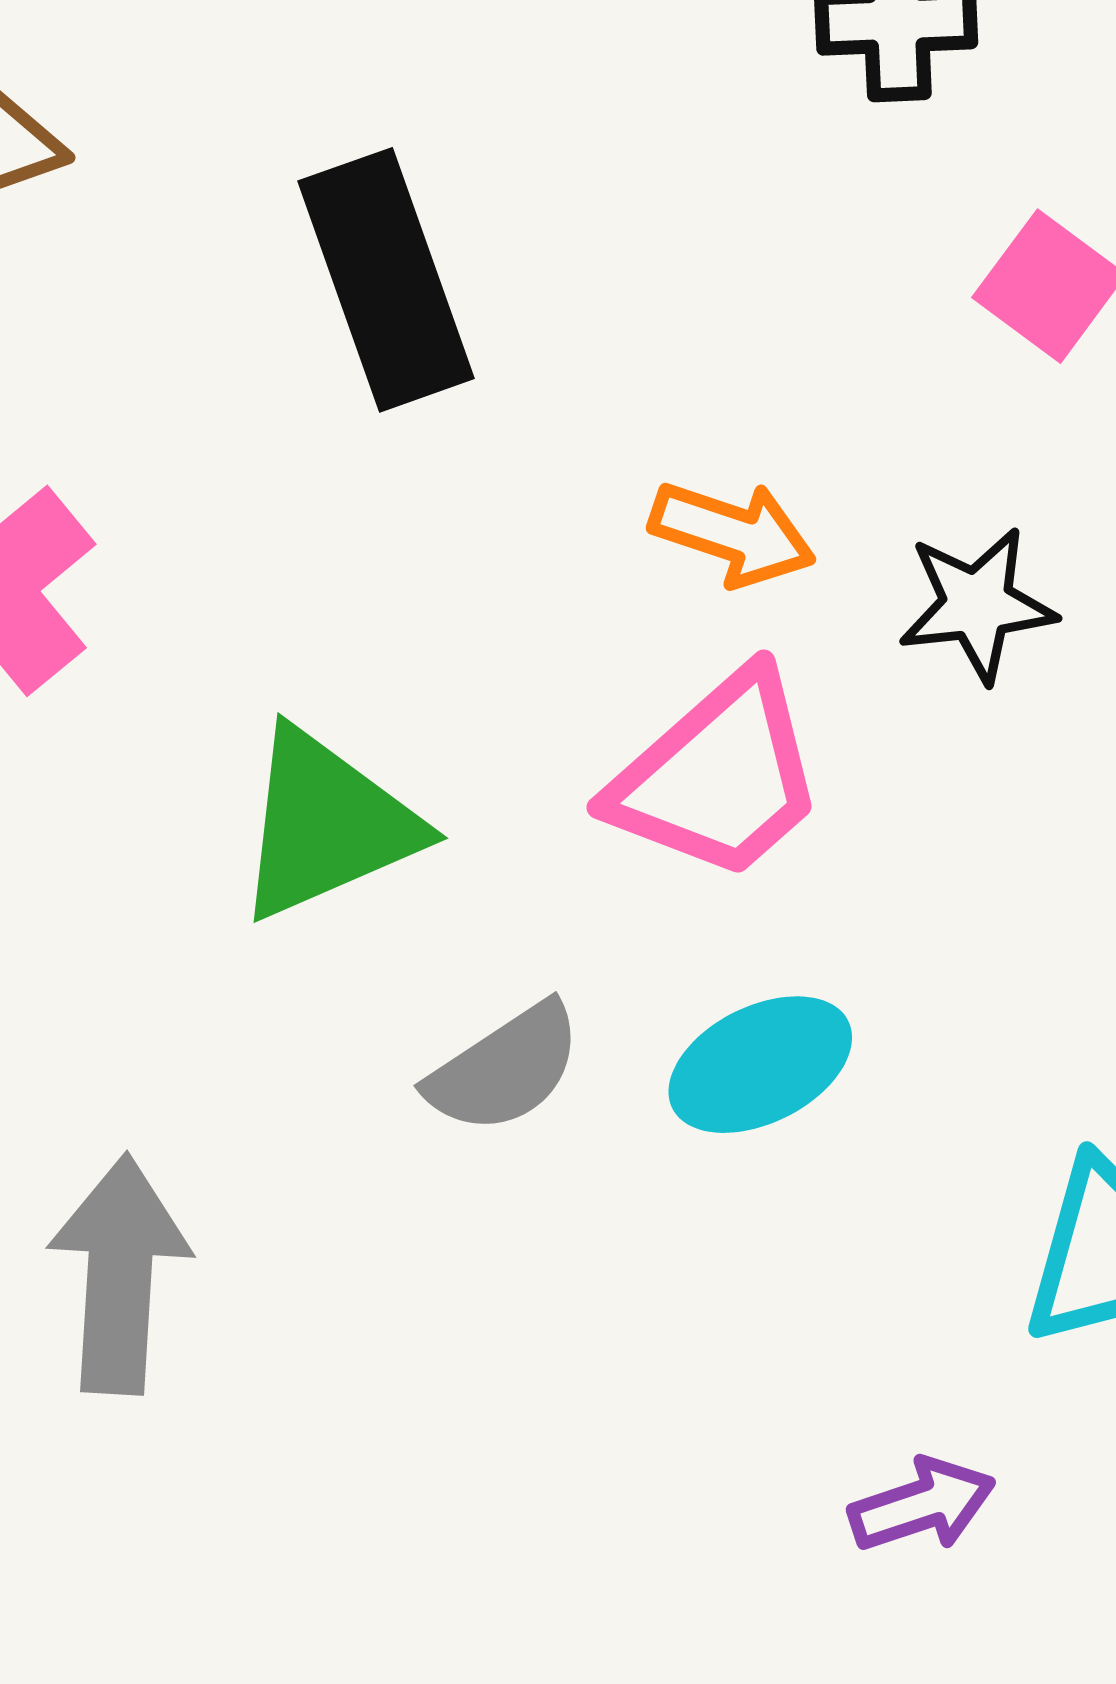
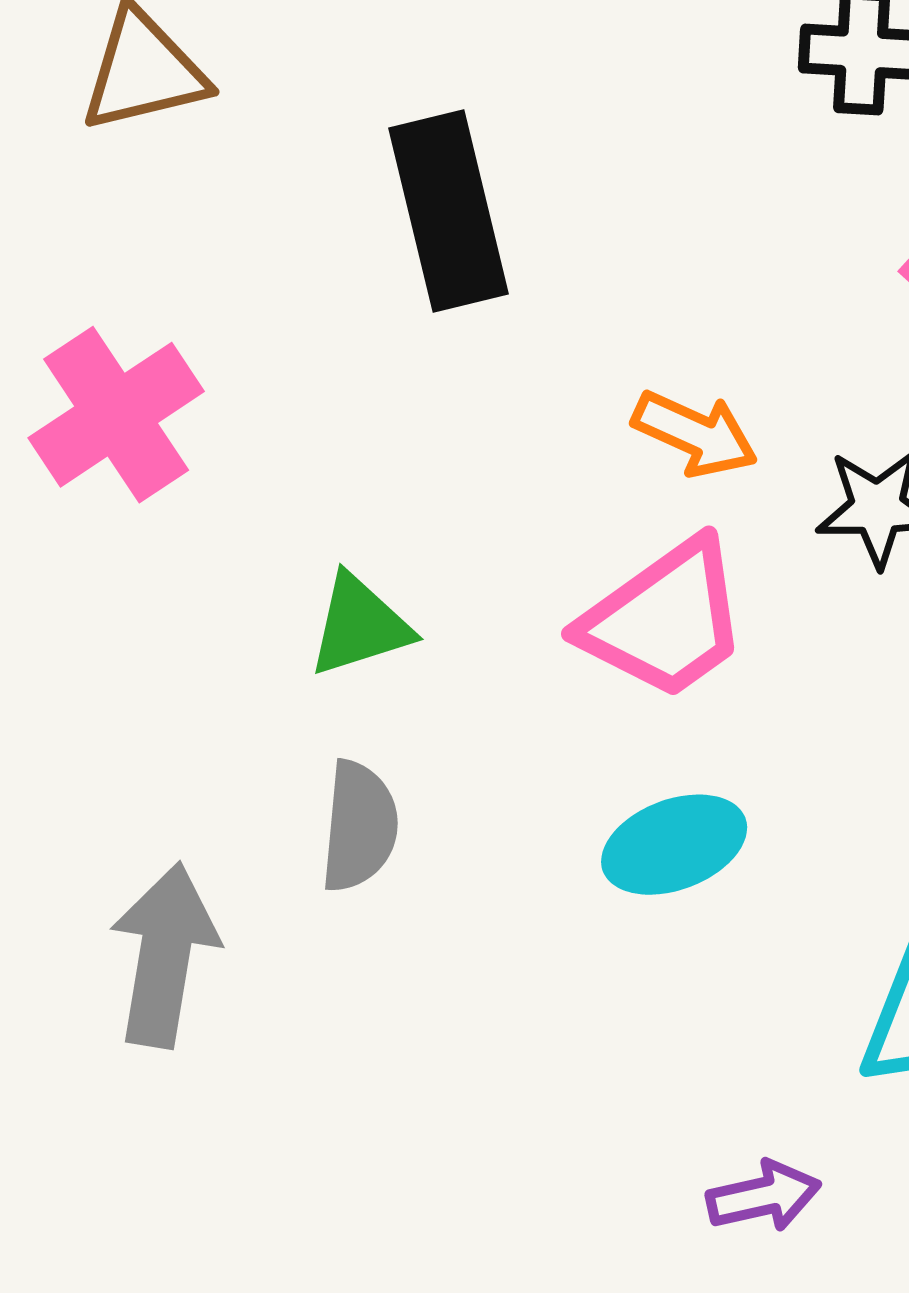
green triangle: (327, 824) -> (360, 625), size x0.7
gray semicircle: (505, 1068) -> (359, 826), moved, turned -57

